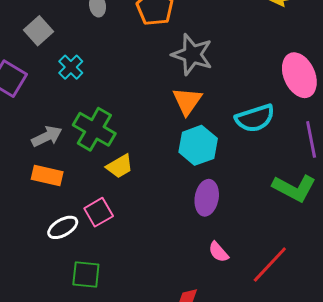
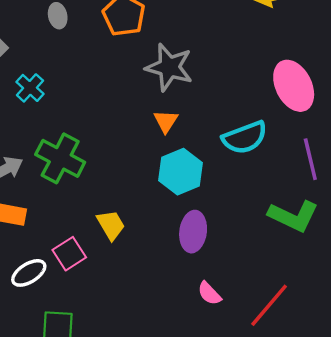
orange triangle: (187, 101) -> (166, 121), size x0.7
yellow trapezoid: (120, 166) -> (111, 225), moved, turned -88

